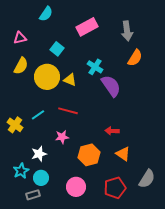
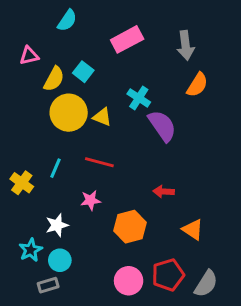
yellow semicircle: (21, 66) -> (54, 79), moved
cyan line: (38, 115) -> (55, 168), turned -32
orange triangle: (123, 154) -> (193, 230), moved
gray semicircle: (147, 179) -> (206, 284), moved
pink circle: (76, 187) -> (129, 281), moved

